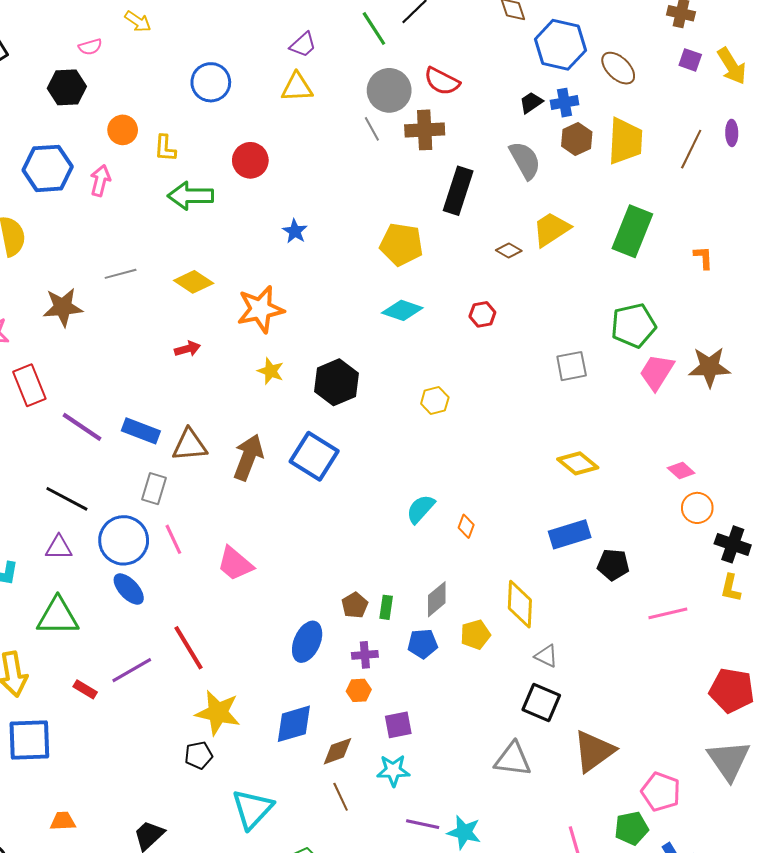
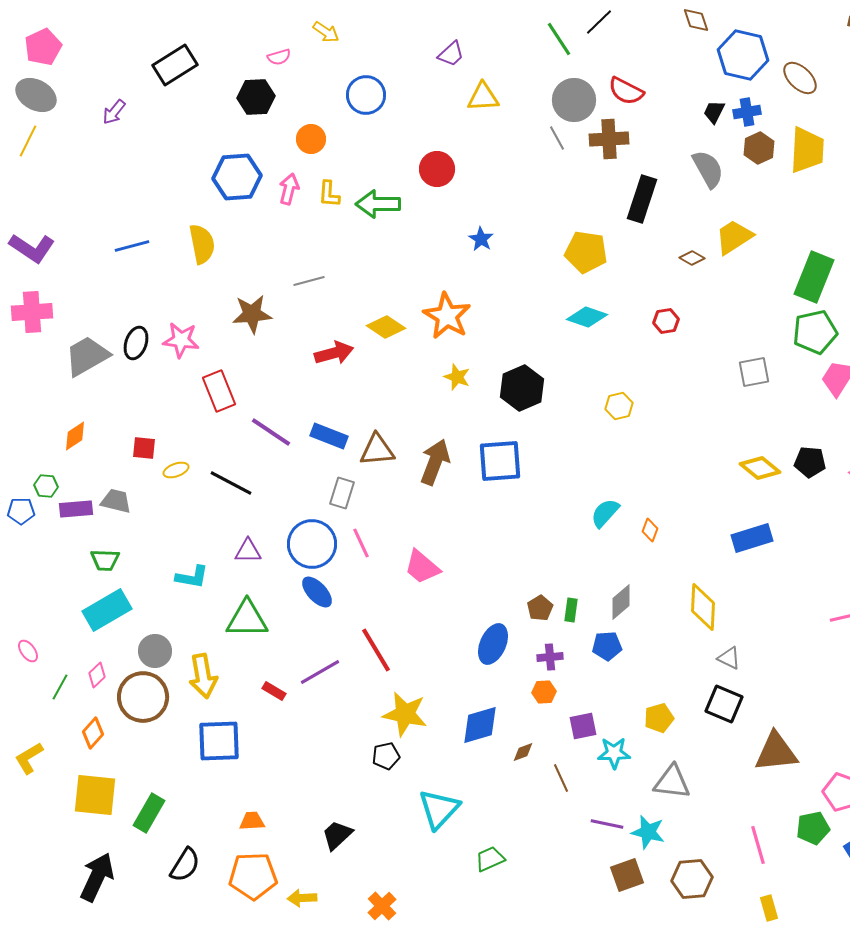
purple trapezoid: (303, 45) -> (451, 54), moved
blue circle: (211, 82) -> (366, 95), moved
black trapezoid: (531, 103) -> (714, 112), turned -30
yellow L-shape: (165, 148) -> (329, 194), moved
green rectangle: (632, 231) -> (814, 277), moved
yellow diamond: (194, 282) -> (386, 327), moved
orange star: (260, 309) -> (447, 316), turned -30
red arrow: (187, 349) -> (334, 353), moved, size x1.5
blue square: (314, 456) -> (500, 461), turned -36
black line: (67, 499) -> (231, 483), moved
black pentagon: (613, 565) -> (810, 462), moved
yellow pentagon: (475, 635) -> (659, 718), moved
brown diamond: (337, 751) -> (523, 752), size x0.7
brown triangle: (594, 751) -> (776, 752), turned 30
gray triangle: (513, 759) -> (672, 782), moved
cyan star: (393, 770) -> (614, 753), moved
brown line: (341, 797) -> (561, 778), moved

